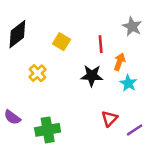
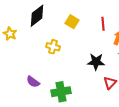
yellow cross: (38, 73) -> (53, 47), turned -32
black star: (92, 76) -> (96, 62), moved

